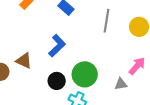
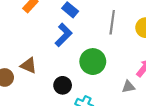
blue L-shape: (57, 46) -> (63, 35), moved
green circle: (85, 74) -> (93, 62), moved

